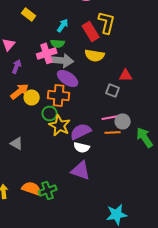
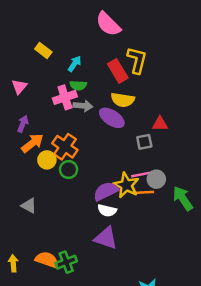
cyan arrow: (63, 25) -> (75, 64), moved
gray arrow: (62, 60) -> (83, 106), size x0.7
purple arrow: (17, 66) -> (23, 124), moved
purple ellipse: (68, 78) -> (112, 118), moved
gray square: (113, 90) -> (144, 142), turned -32
orange cross: (59, 95) -> (65, 147), moved, turned 30
yellow circle: (32, 97) -> (47, 160), moved
yellow star: (60, 125) -> (126, 185), moved

